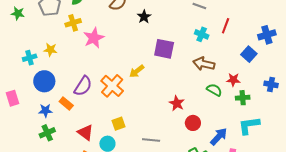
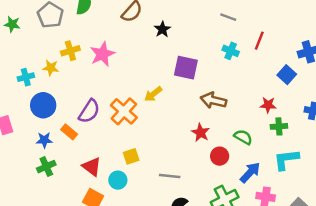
yellow cross: (73, 23) -> (70, 51), moved
brown arrow: (204, 64) -> (213, 100), moved
green semicircle: (214, 90) -> (243, 137), moved

